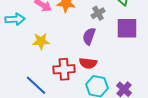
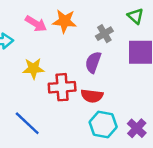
red cross: (64, 69) -> (62, 87), moved

